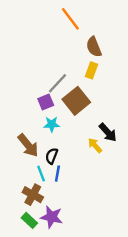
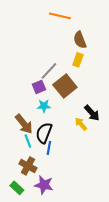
orange line: (70, 19) -> (60, 16), turned -40
black semicircle: (52, 156) -> (44, 133), size x1.5
cyan line: (41, 174) -> (28, 141), moved
green rectangle: (29, 220) -> (17, 188), moved

